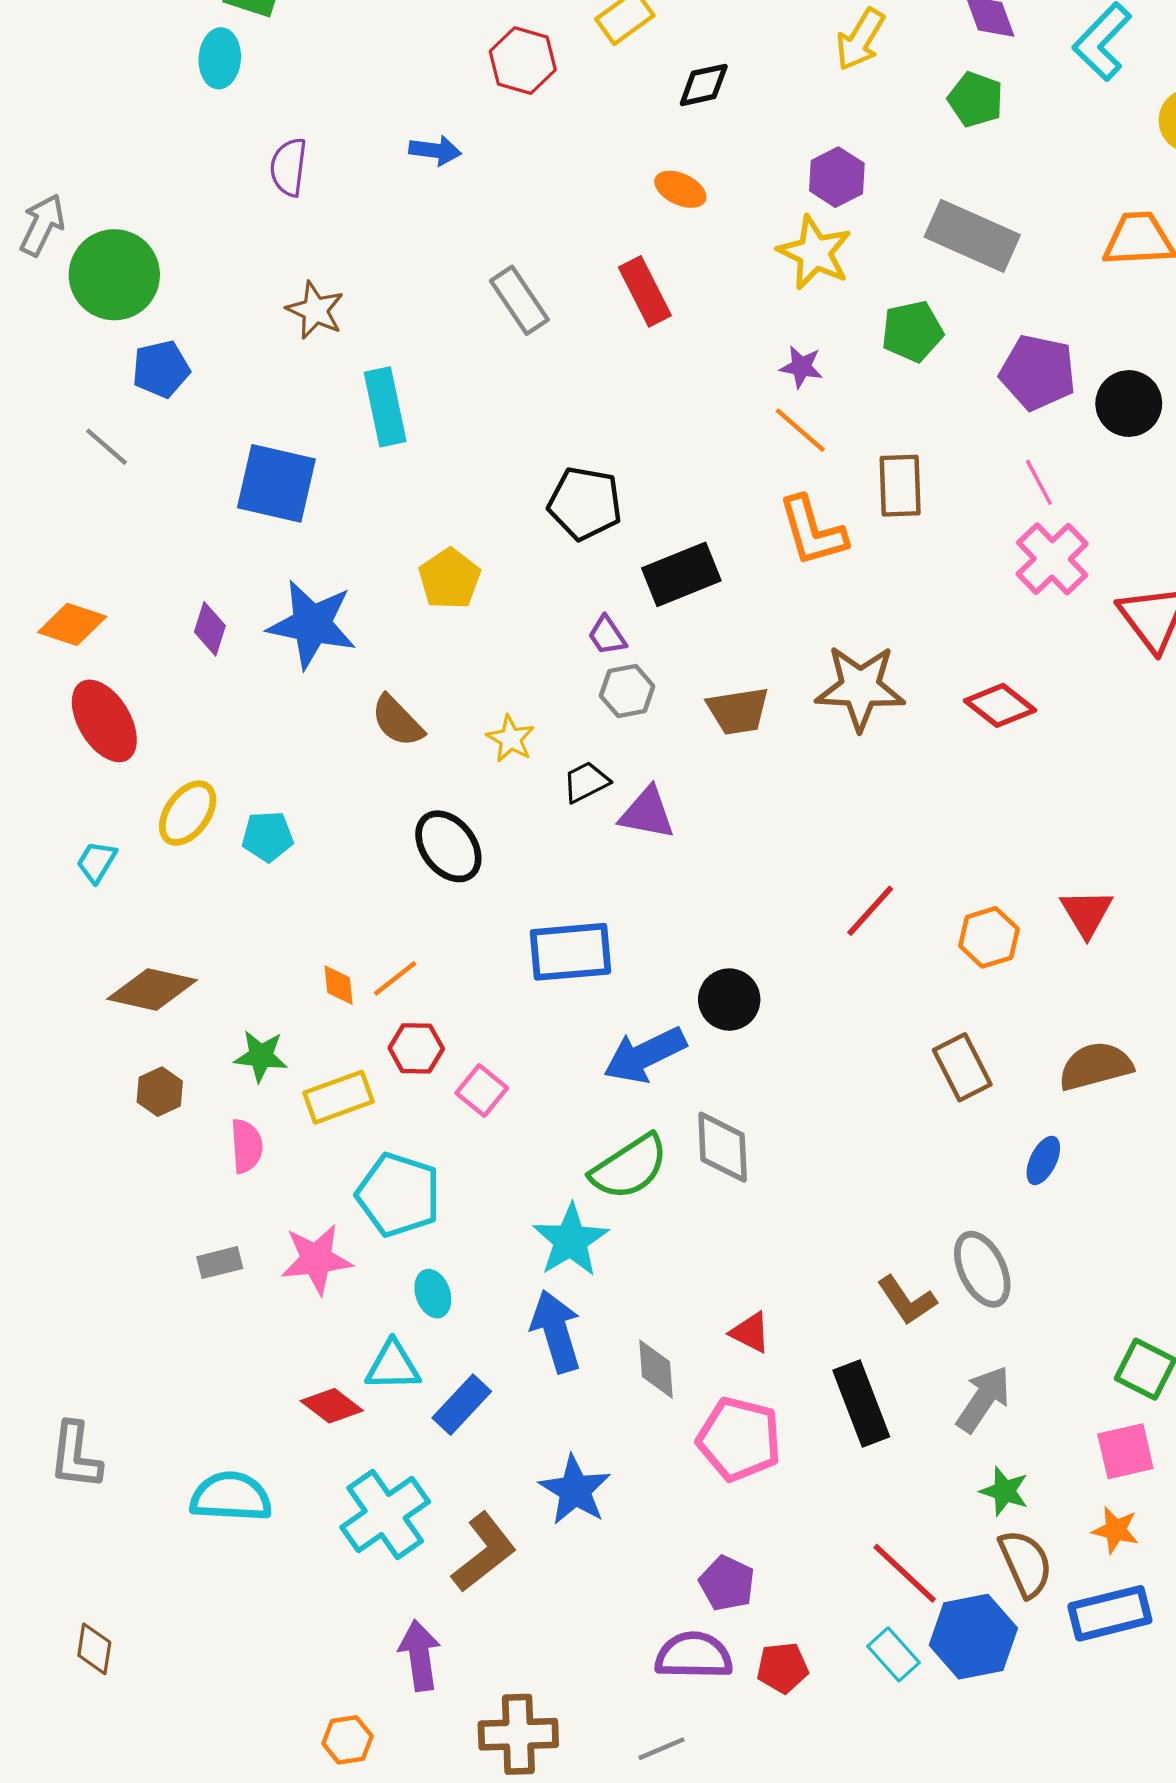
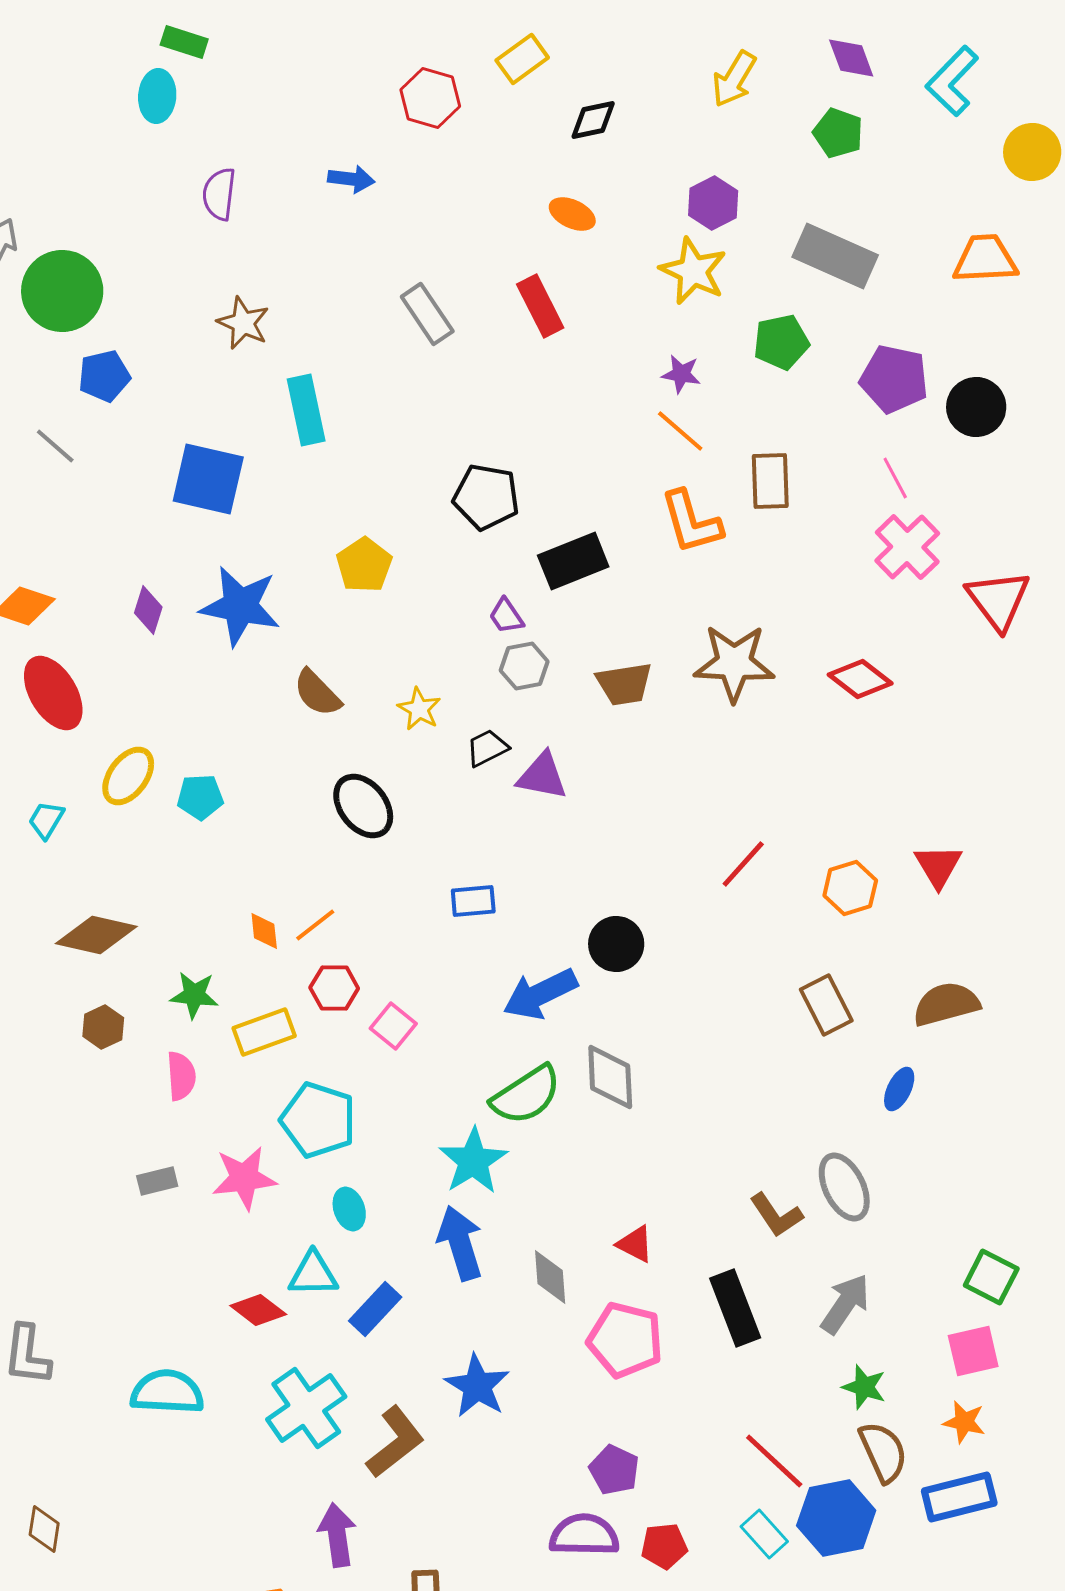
blue rectangle: (570, 952) -> (473, 901), size x0.6

